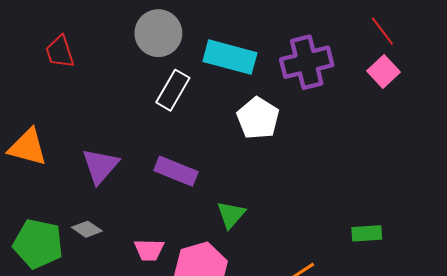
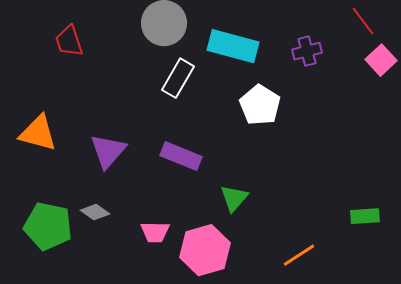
red line: (382, 31) -> (363, 21), moved
purple cross: (307, 62) -> (307, 51), size x0.6

